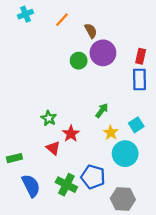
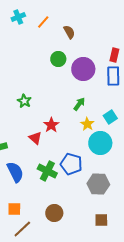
cyan cross: (25, 14) -> (18, 17), moved
purple circle: (103, 53) -> (83, 69), moved
green star: (49, 118) -> (24, 101), moved

